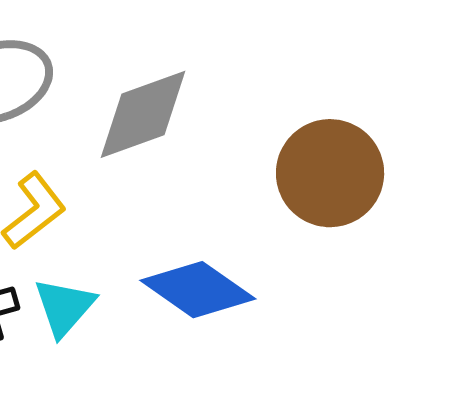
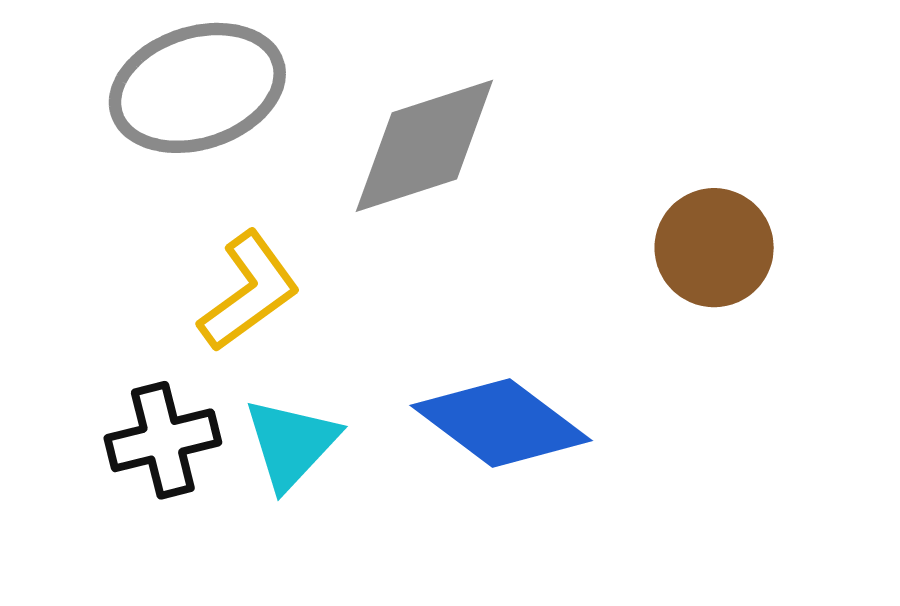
brown circle: (330, 173) -> (714, 248), size x0.7

